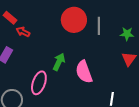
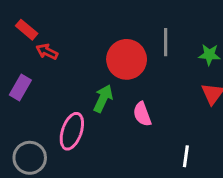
red circle: (74, 20) -> (127, 59), moved
pink semicircle: (84, 72) -> (142, 114), size x0.7

